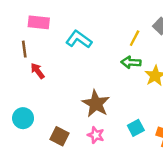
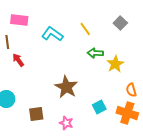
yellow line: (135, 38) -> (85, 29), moved, turned -64
pink star: (96, 135) -> (66, 123), moved
brown square: (59, 136) -> (36, 114), turned -35

